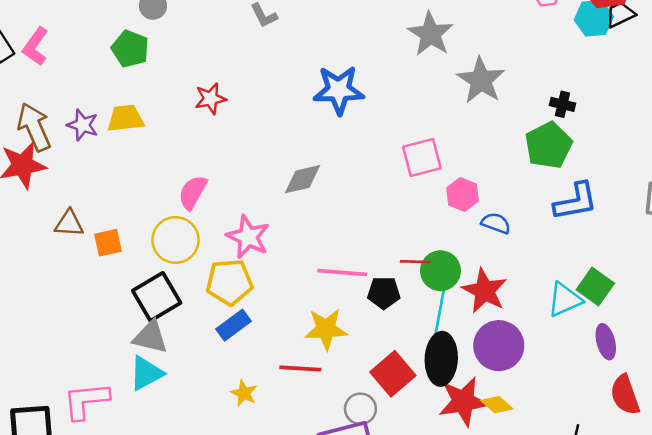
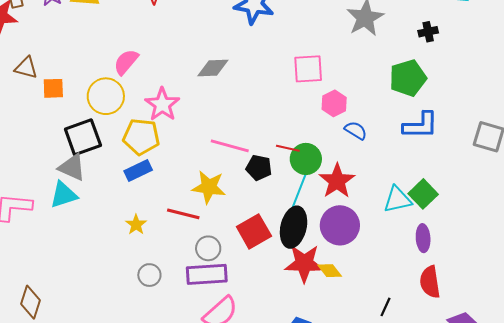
black cross: (562, 104) -> (428, 32), moved, turned -36
gray circle: (360, 409) -> (208, 248), moved

